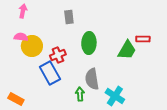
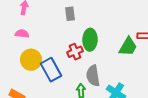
yellow circle: (32, 46) -> (31, 60), moved
red cross: (58, 55) -> (75, 52), moved

